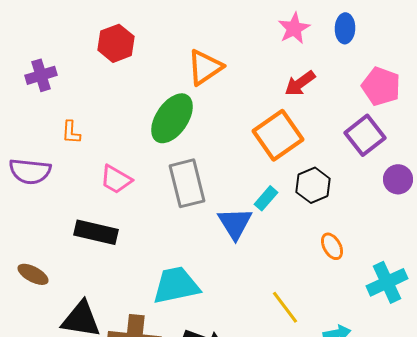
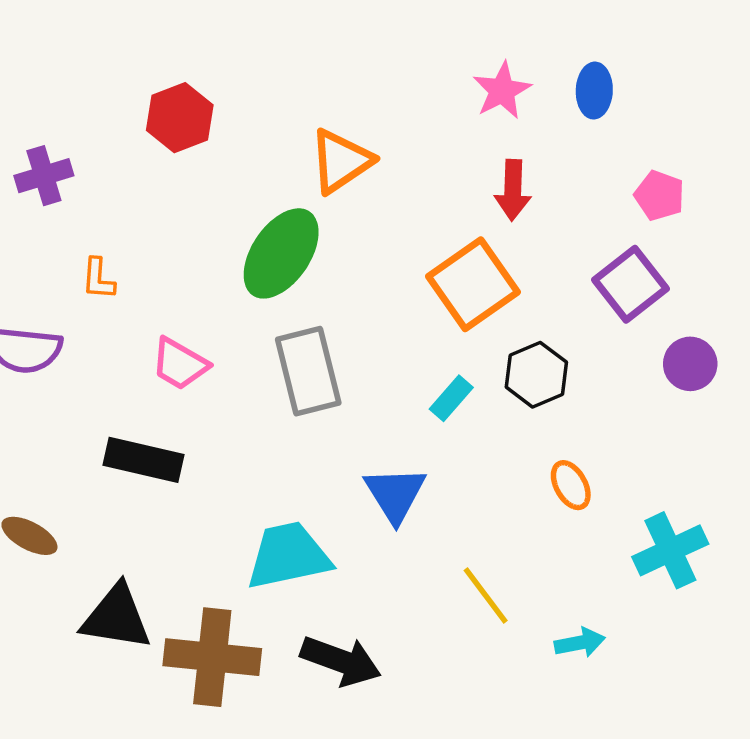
red arrow: (300, 83) -> (513, 190), turned -52
pink pentagon: (381, 86) -> (659, 196), size x0.7
blue triangle: (235, 223) -> (395, 494), moved

